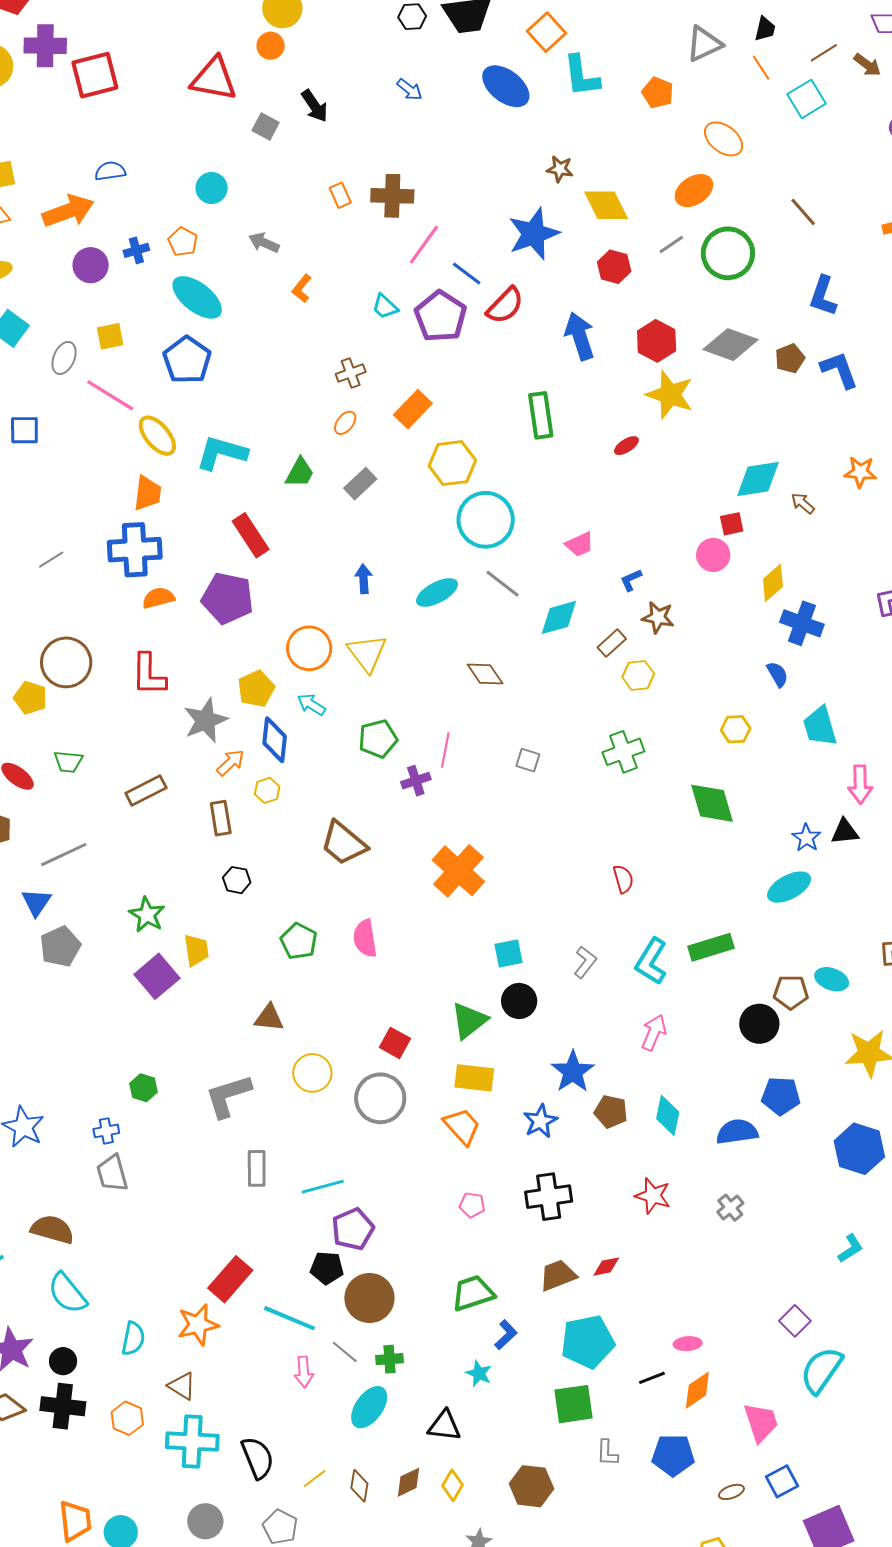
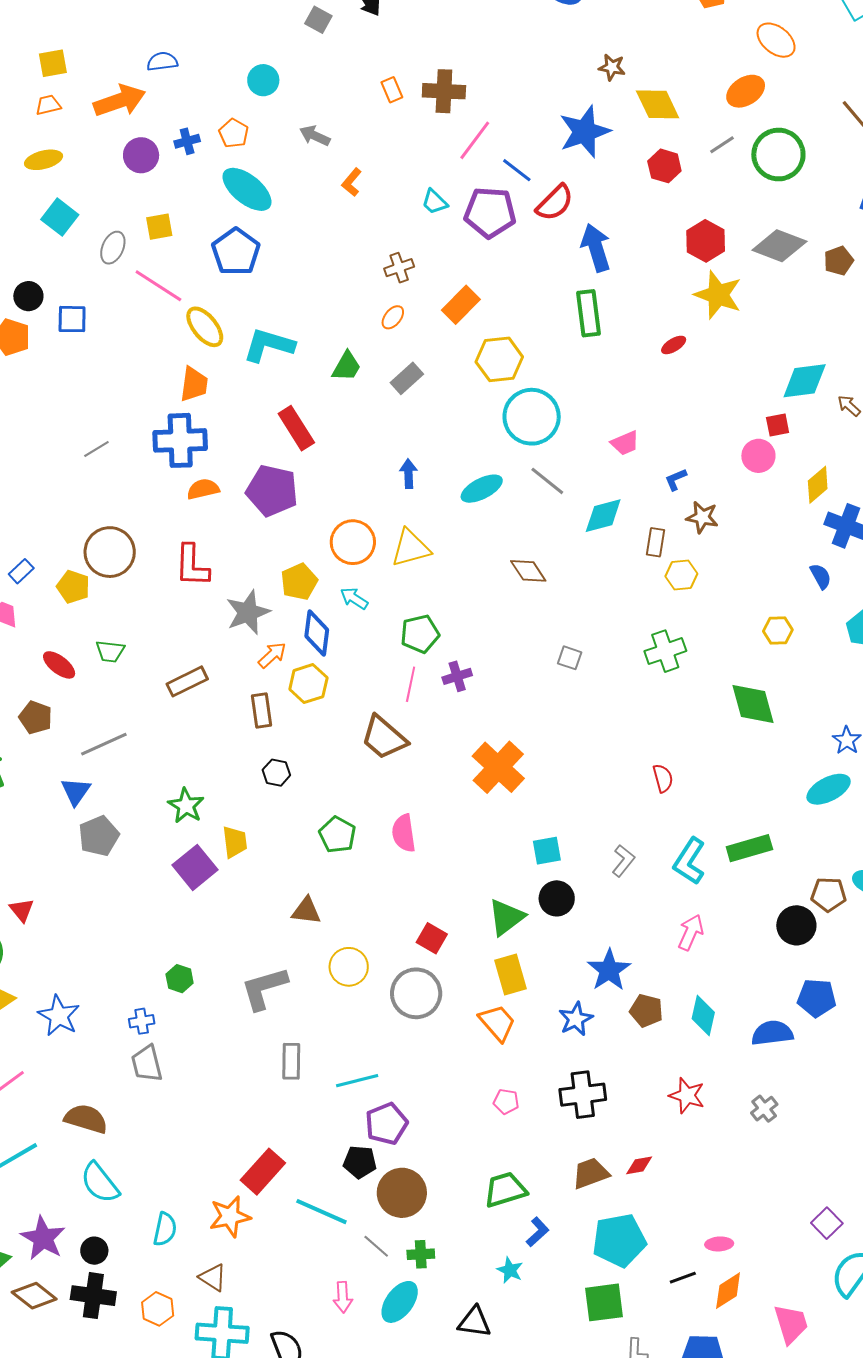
purple pentagon: (441, 316) -> (490, 213), turned -30
blue arrow: (580, 336) -> (596, 248), moved
brown rectangle: (612, 643) -> (656, 542), turned -40
yellow triangle: (367, 653) -> (411, 548), turned 51
pink line: (445, 750) -> (411, 684), moved
yellow hexagon: (267, 790) -> (308, 684), size x1.5
yellow rectangle: (474, 1078) -> (511, 975), turned 66
pink arrow: (304, 1372) -> (343, 1297), moved

